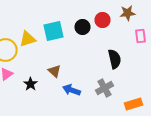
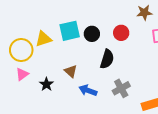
red circle: (102, 20) -> (121, 33), moved
black circle: (82, 27) -> (92, 34), moved
black semicircle: (114, 59) -> (107, 59), moved, turned 30

